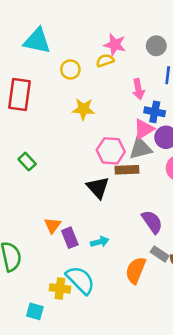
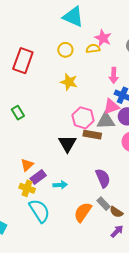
cyan triangle: (37, 41) -> (73, 17), moved
purple rectangle: (70, 238) -> (38, 177), turned 63
yellow cross: (60, 288) -> (27, 188), moved

